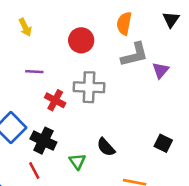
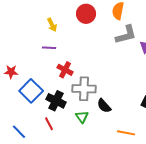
yellow arrow: (25, 27) -> (52, 25), moved
red circle: (81, 40) -> (86, 14), moved
gray cross: (89, 87) -> (84, 89), moved

